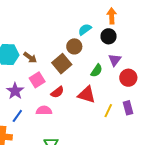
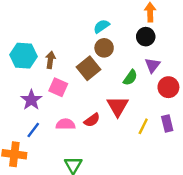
cyan semicircle: (85, 29) -> (101, 26), moved
brown arrow: (30, 58) -> (50, 60), turned -120
pink square: (37, 80) -> (58, 87), turned -35
red semicircle: (57, 92) -> (92, 120), moved
red triangle: (87, 95) -> (118, 106), turned 42

